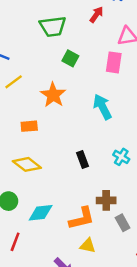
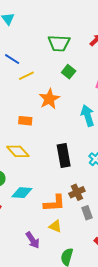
yellow line: (14, 82) -> (26, 76), moved
black rectangle: (82, 160) -> (64, 156), size x1.6
brown cross: (106, 200) -> (77, 192), turned -35

